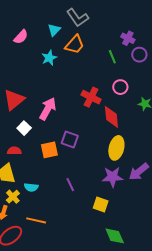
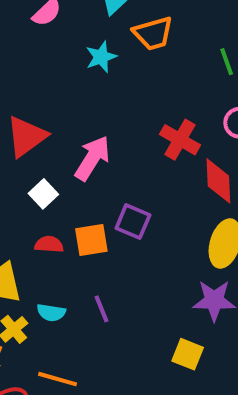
orange trapezoid: (75, 45) -> (153, 33), turned 30
red semicircle: (14, 151) -> (49, 244), moved
purple line: (70, 185) -> (101, 309), moved

